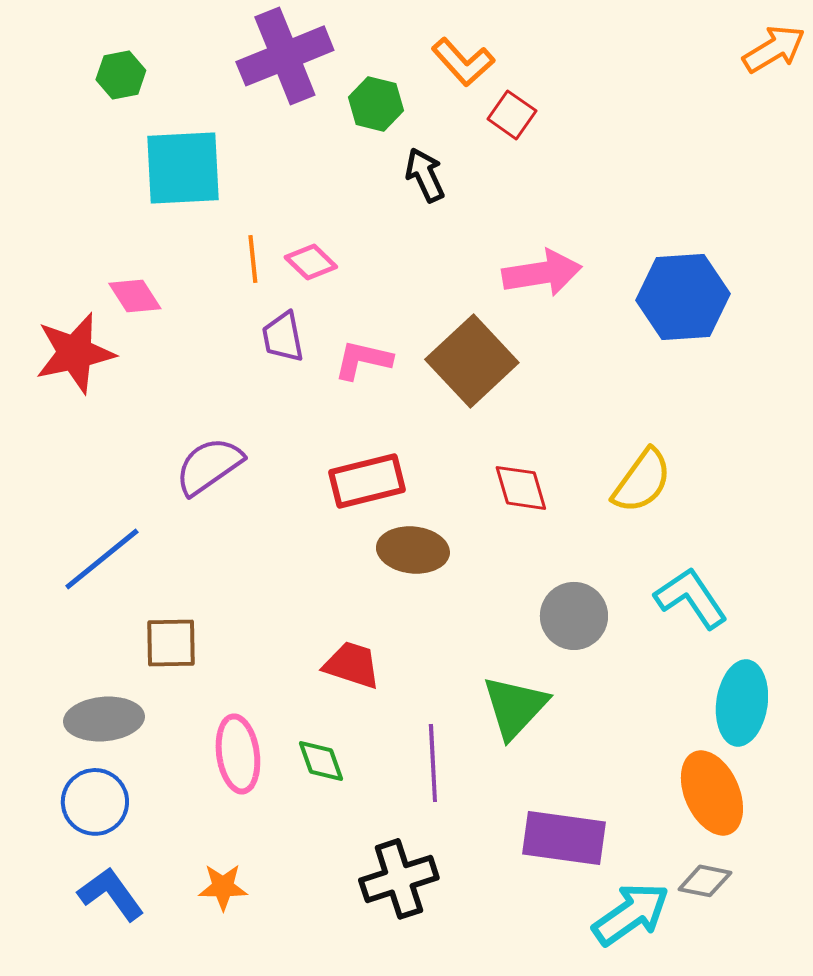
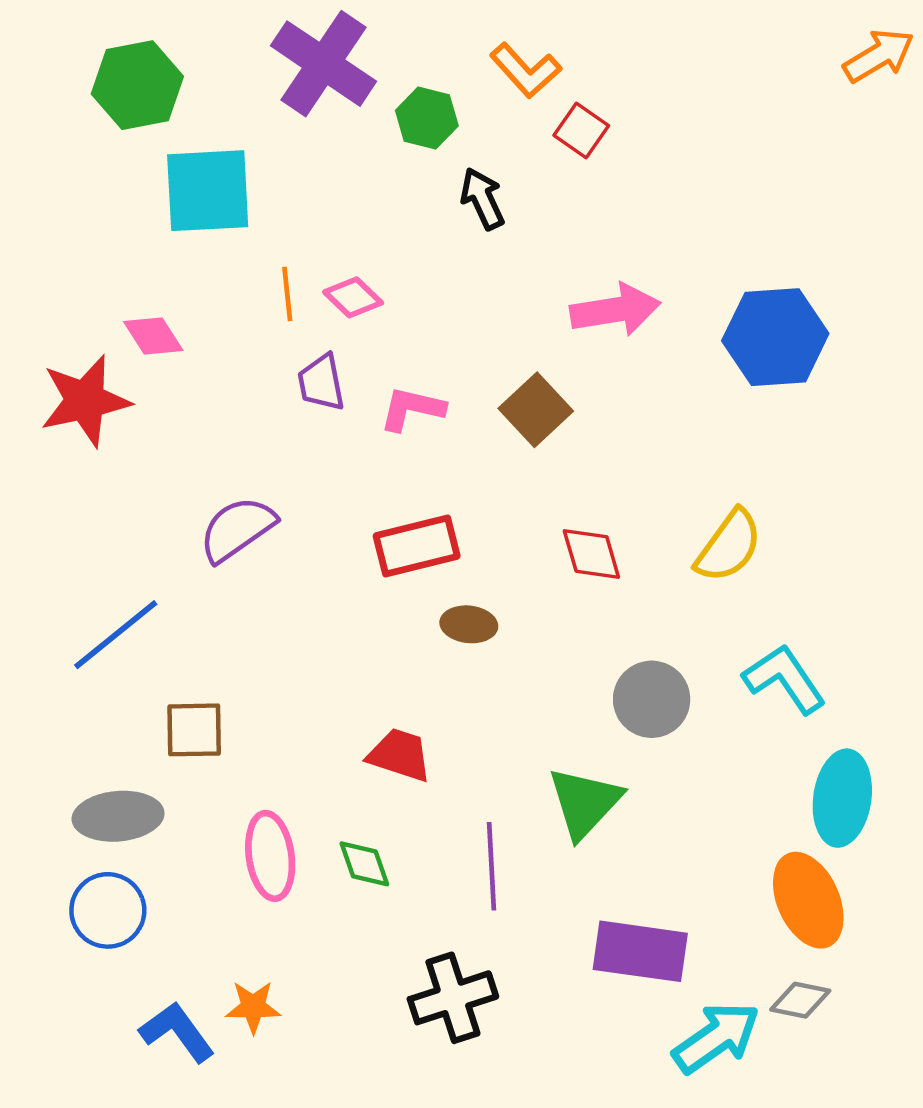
purple cross: (285, 56) -> (324, 64), turned -34
green hexagon: (121, 75) -> (137, 85), size x1.6
brown square: (472, 361) -> (536, 410), size x0.7
brown ellipse: (413, 550) -> (469, 624), size x0.7
blue L-shape: (111, 894) -> (177, 1032), moved

